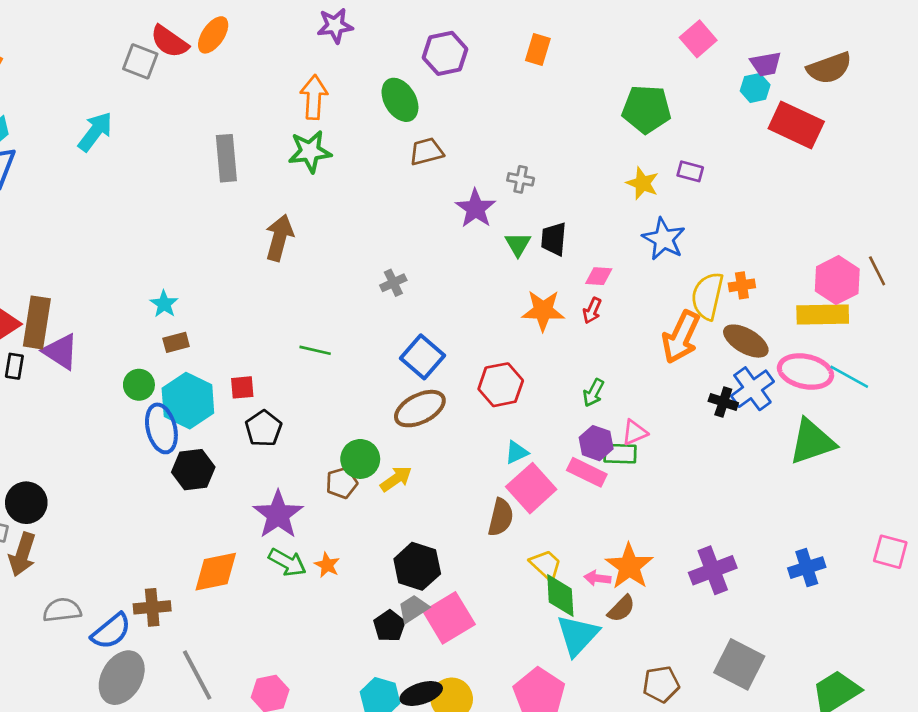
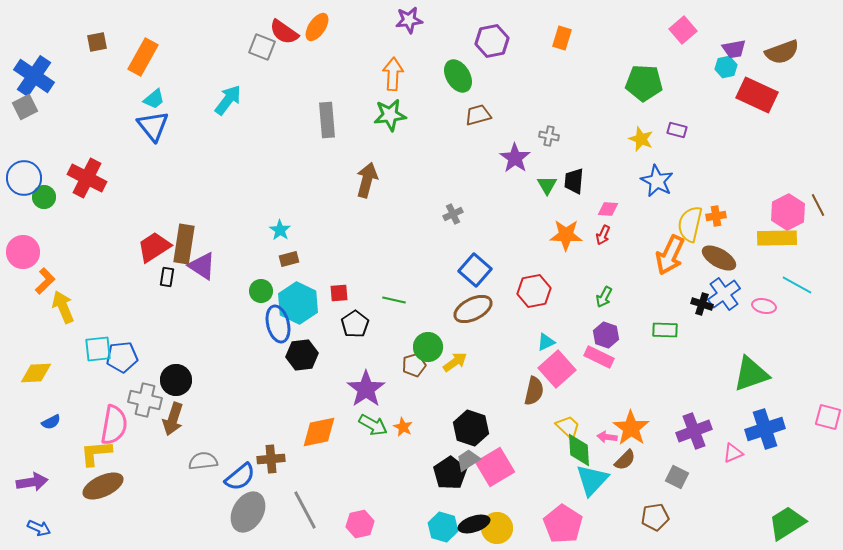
green line: (315, 350) -> (394, 300), moved
pink ellipse: (805, 371) -> (764, 306), moved, size x0.6
pink triangle: (635, 432) -> (733, 453), moved
green triangle: (812, 442) -> (751, 374), moved
green rectangle: (620, 454) -> (665, 330), moved
blue cross: (807, 568) -> (765, 429), size x1.4
black pentagon: (389, 626) -> (450, 473), size x1.4
gray square: (739, 664) -> (677, 477), moved, size x0.6

